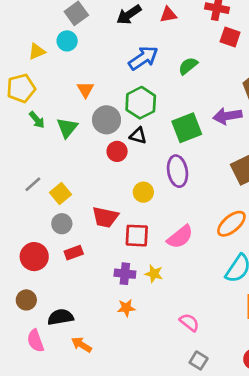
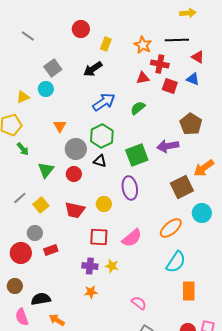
red triangle: (168, 15) -> (143, 78), moved
green triangle: (67, 128) -> (46, 170), moved
red circle: (117, 151) -> (74, 174), moved
red trapezoid: (105, 217) -> (75, 210), moved
gray circle: (62, 224) -> (35, 233), moved

